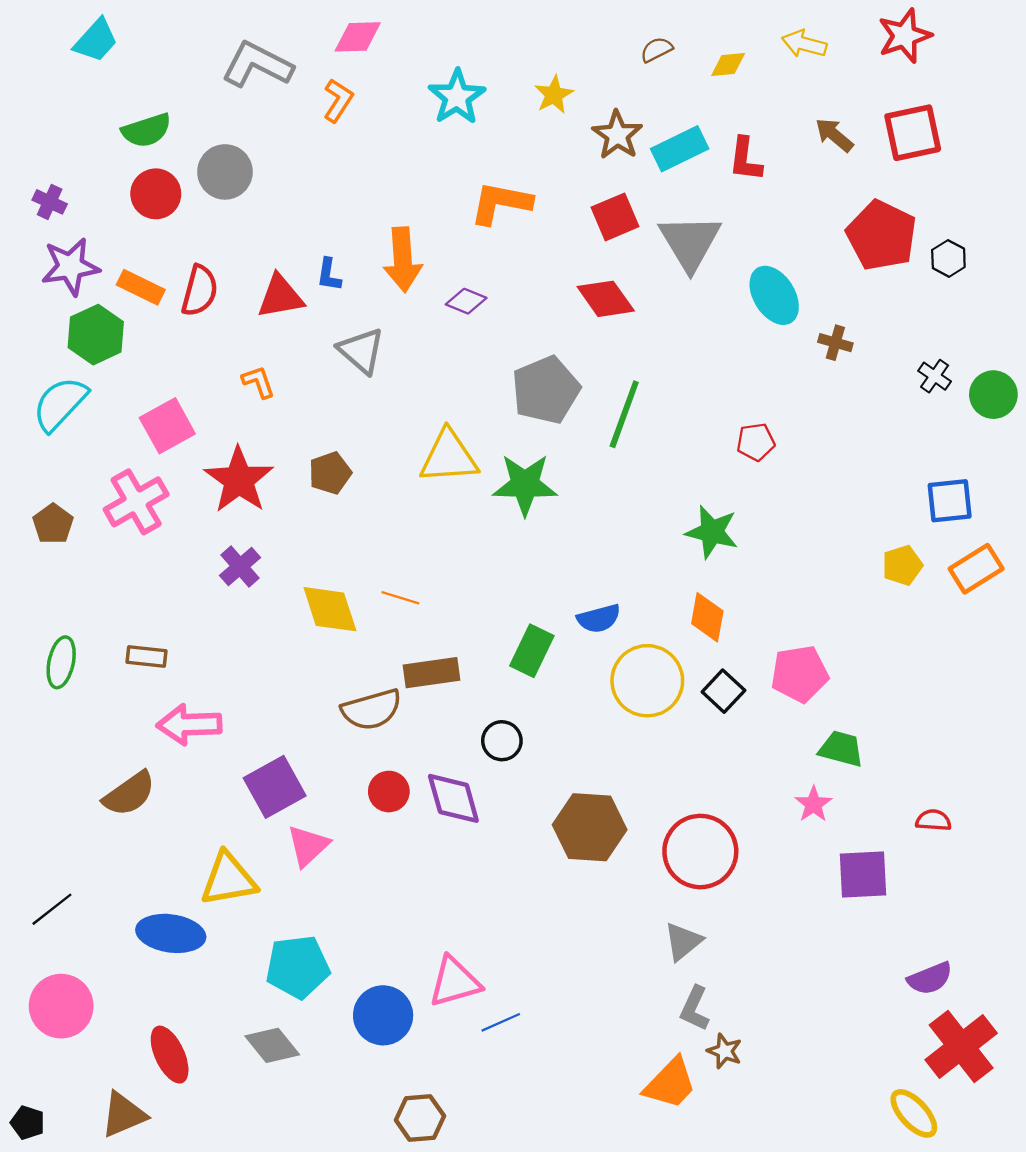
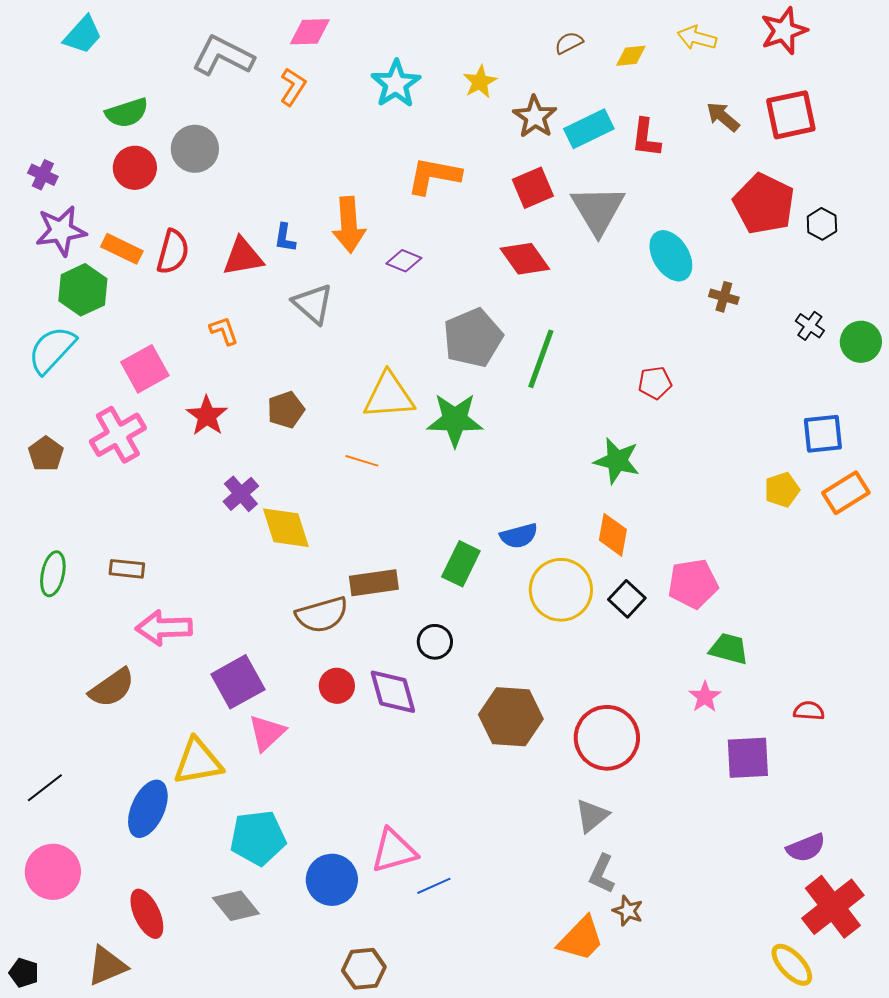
red star: (239, 480) -> (207, 416), size x0.7
purple cross: (240, 567) -> (241, 494), moved
orange line: (400, 598) -> (362, 461), moved
blue ellipse: (171, 933) -> (148, 809), turned -74

